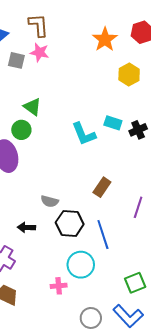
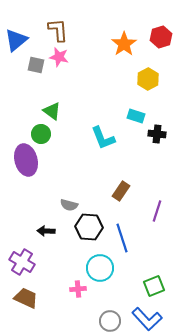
cyan rectangle: (113, 123) -> (136, 116), moved
black cross: (138, 130) -> (157, 134), turned 30

